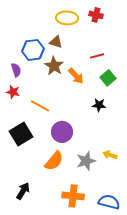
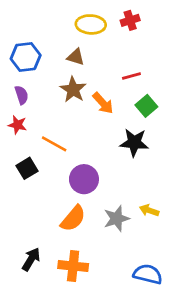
red cross: (96, 15) -> (130, 20), turned -32
blue hexagon: (33, 50) -> (26, 57), moved
black star: (99, 105) -> (134, 143), size x1.5
black square: (21, 134) -> (27, 168), moved, size x0.7
orange cross: (73, 196) -> (73, 266), moved

